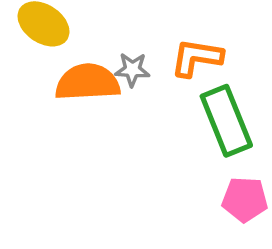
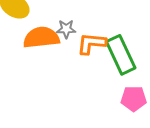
orange L-shape: (197, 58) -> (91, 43), moved

